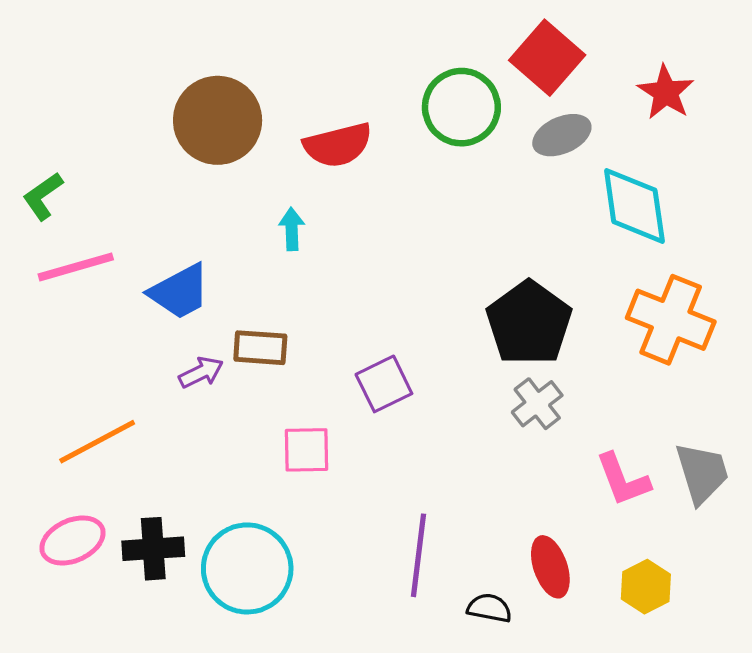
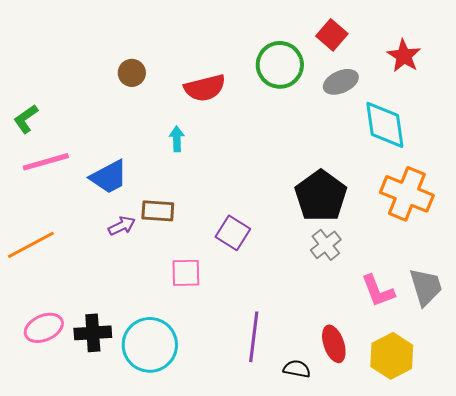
red square: (547, 58) -> (332, 35), size x0.7
brown circle: (218, 120) -> (132, 73), size x0.5
purple square: (384, 384) -> (233, 233), turned -32
orange line: (97, 442) -> (31, 245), moved
yellow hexagon: (646, 587) -> (392, 356), size x1.4

